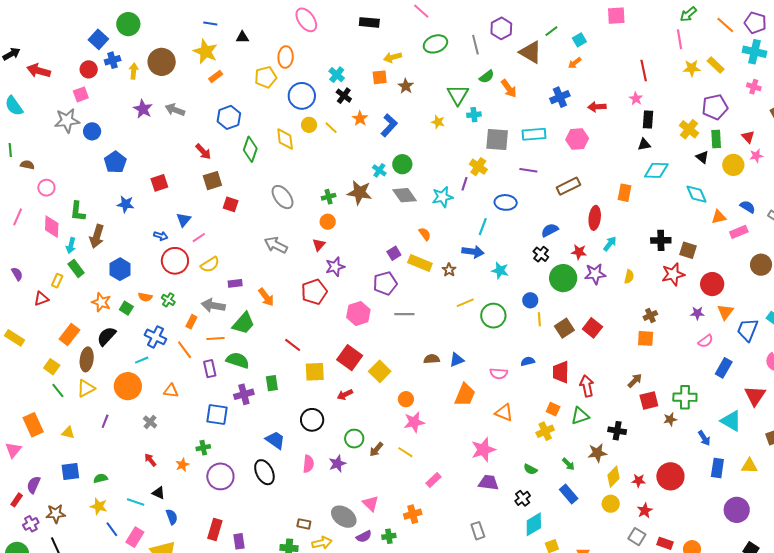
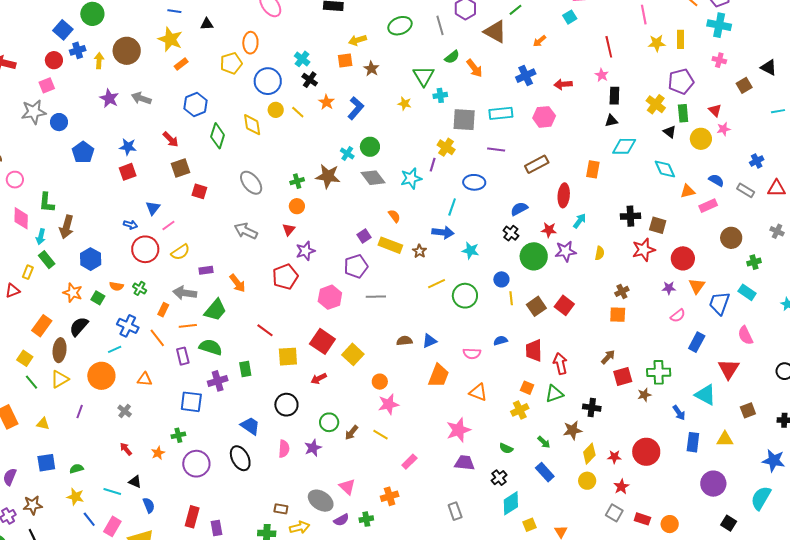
cyan square: (579, 40) -> (570, 17), moved
yellow rectangle: (716, 65) -> (681, 39), turned 48
blue star: (126, 204) -> (128, 147), moved

